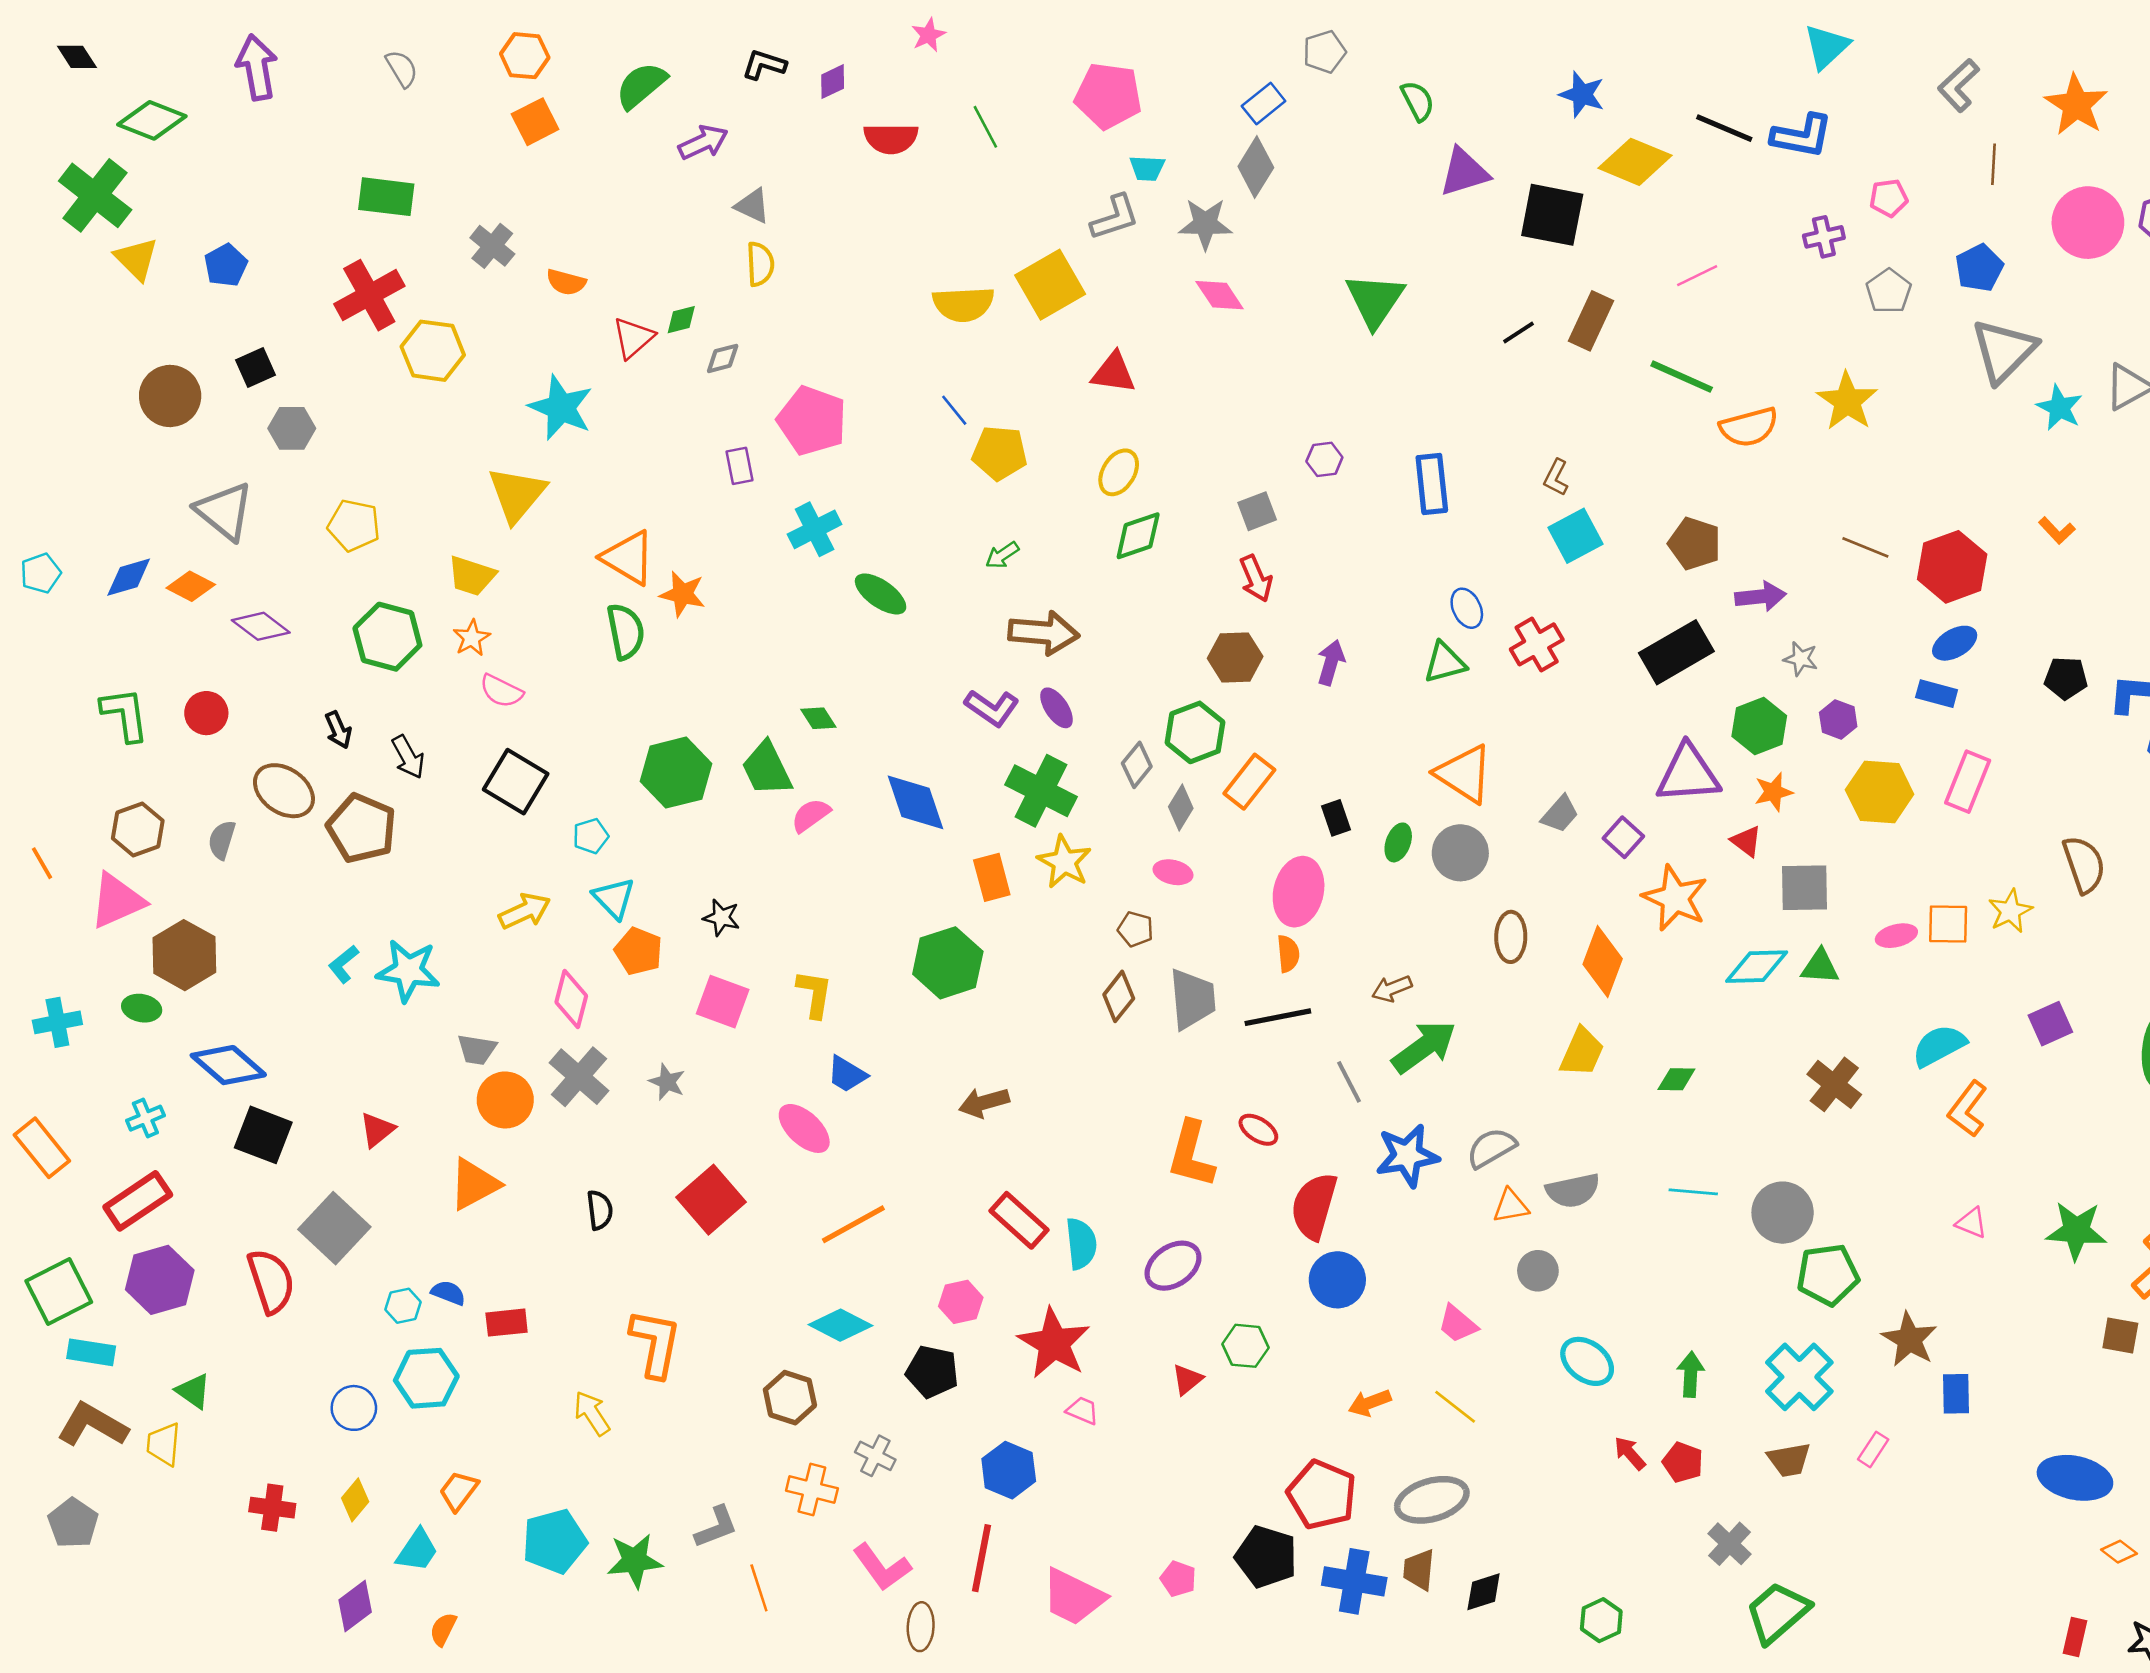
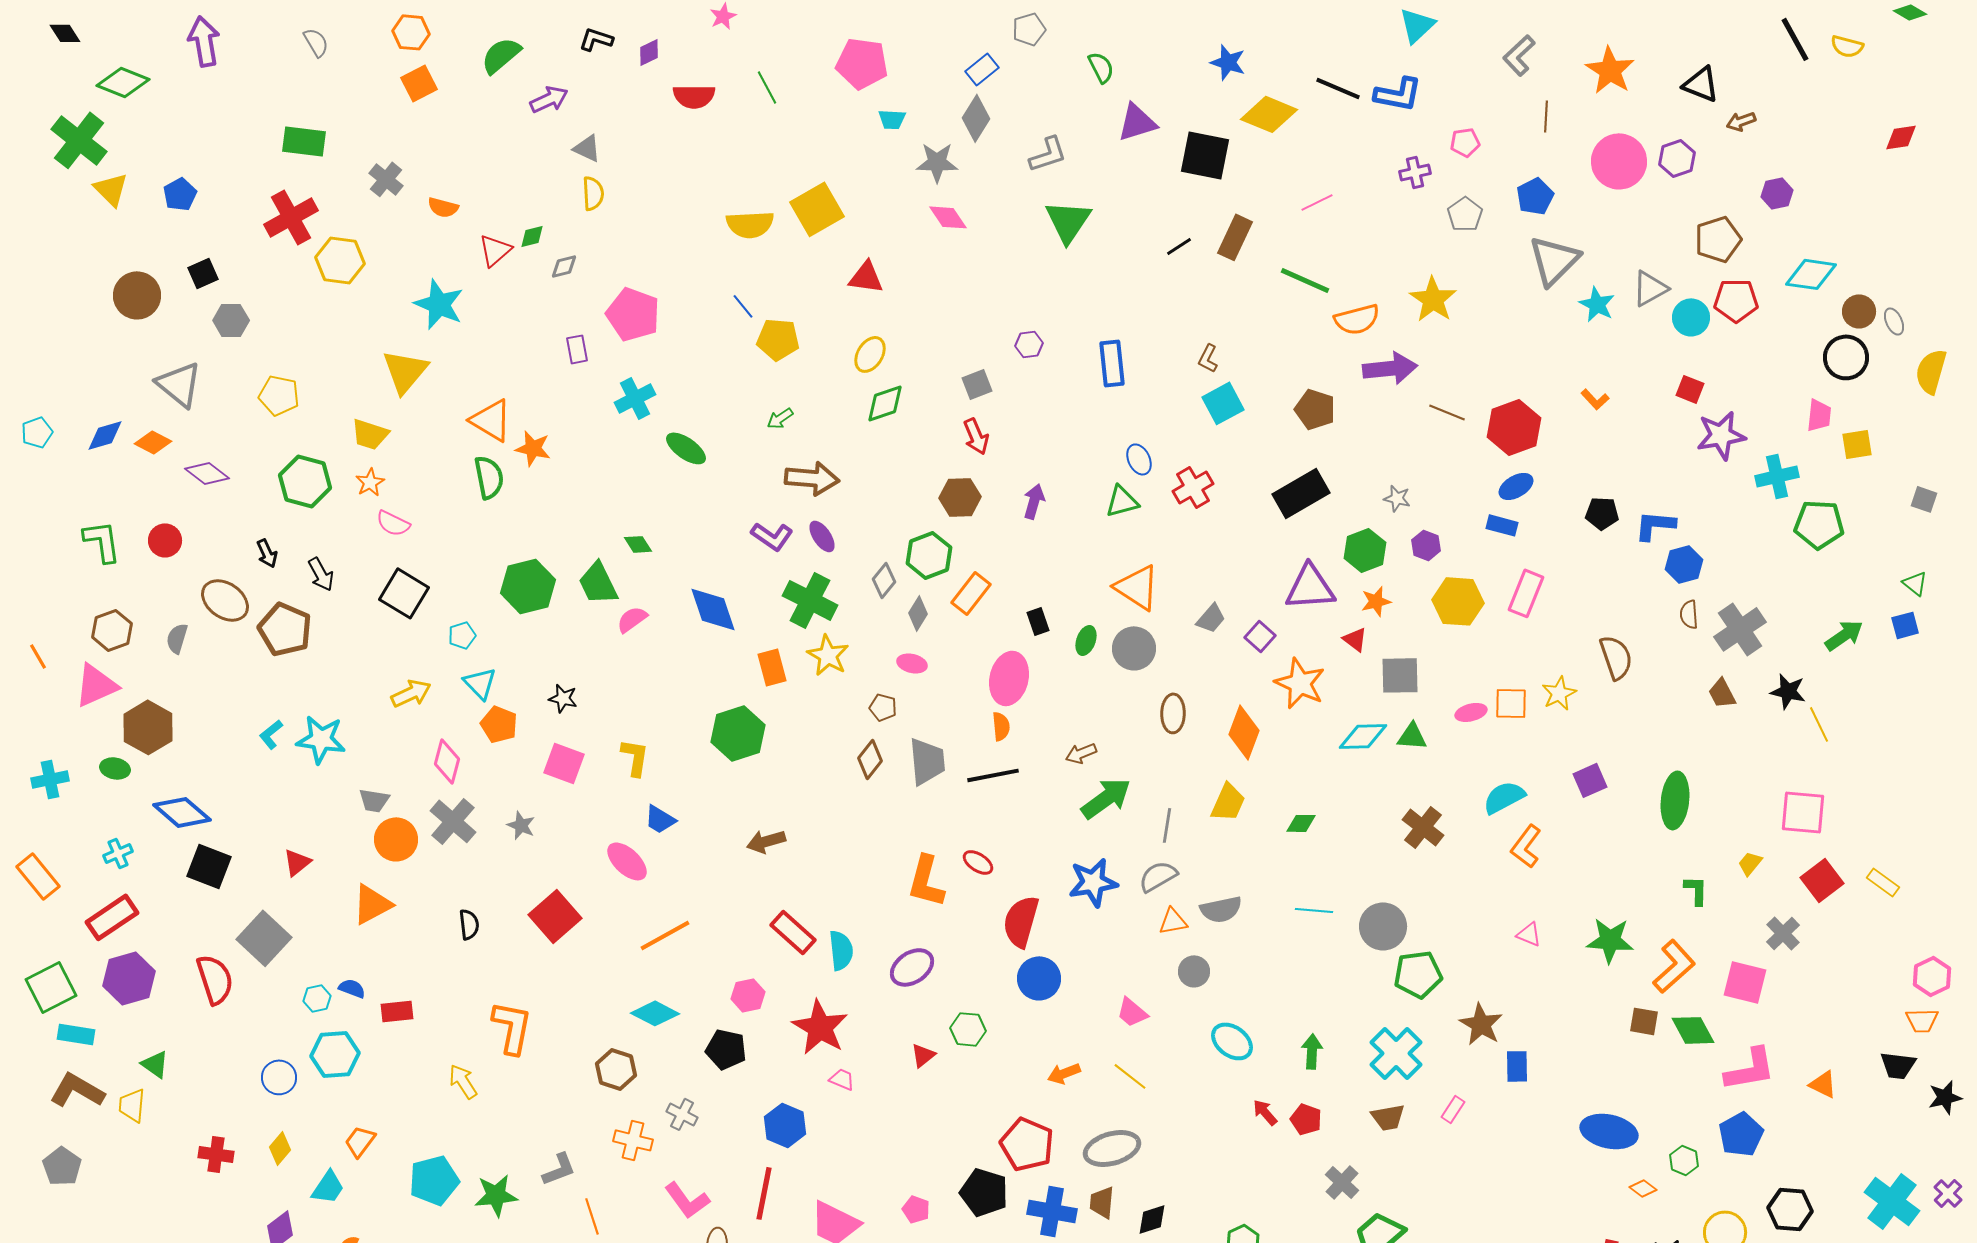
gray L-shape: (1115, 217) -> (1048, 154), moved
purple arrow: (1761, 597) -> (1390, 368), moved, size x1.4
gray line: (1349, 1082) -> (1167, 825), moved, turned 36

